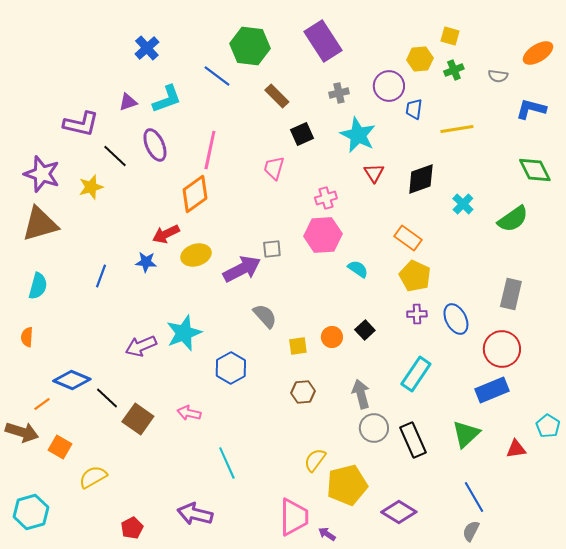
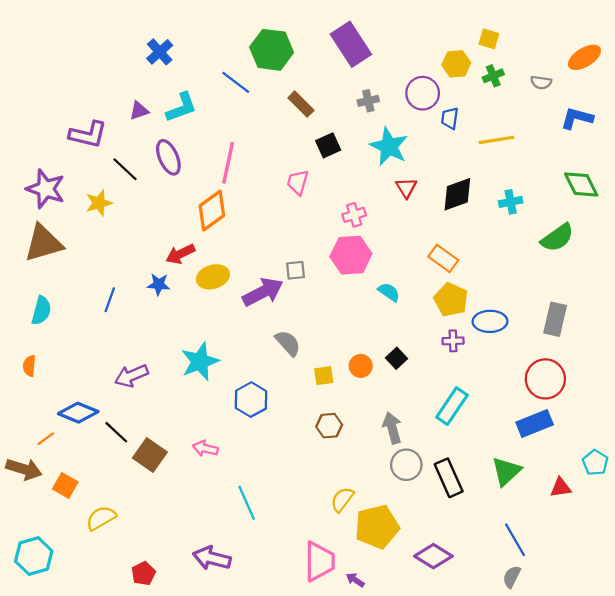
cyan cross: (463, 204) -> (511, 202), moved, turned 35
blue ellipse: (456, 319) -> (490, 321), moved, turned -64
purple arrow: (141, 346) -> (131, 376), moved

